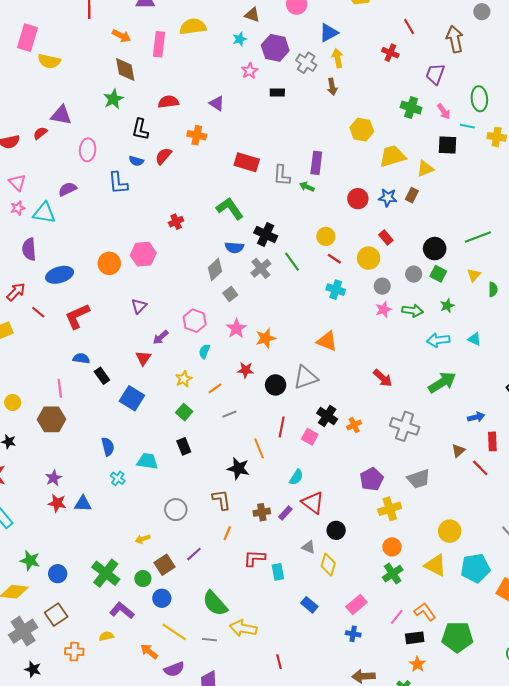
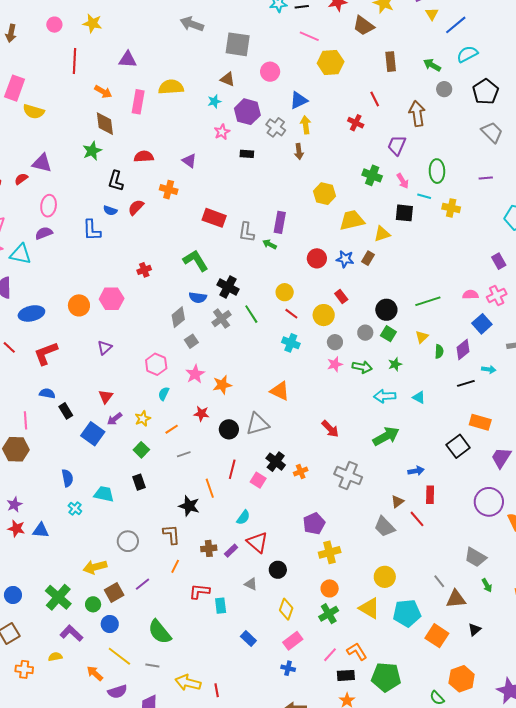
pink ellipse: (88, 150) -> (49, 206), moved
purple arrow: (161, 337) -> (115, 419), moved
gray trapezoid: (419, 479) -> (385, 527), moved, turned 60
yellow arrow: (143, 539) -> (95, 567), size x1.6
yellow diamond: (328, 565) -> (286, 609), moved
yellow arrow: (243, 628) -> (188, 683), moved

